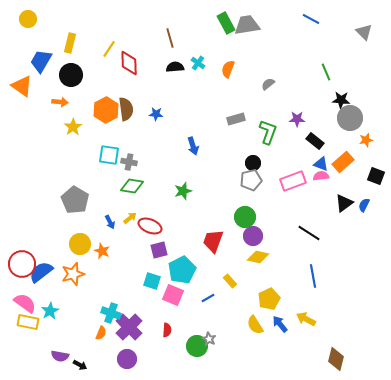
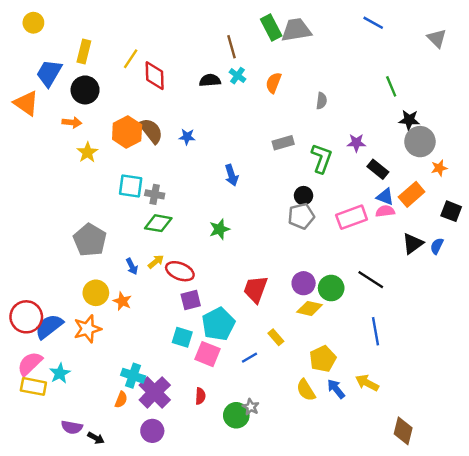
brown line: (170, 38) -> (231, 47), moved
gray semicircle: (268, 84) -> (322, 101), turned 136
brown semicircle: (126, 109) -> (151, 131), turned -30
green circle: (245, 217) -> (331, 288), moved
pink semicircle: (25, 303) -> (30, 364), turned -80

